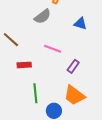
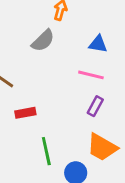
pink line: (53, 49) -> (91, 75), moved

